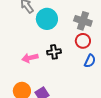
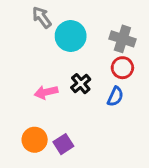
black cross: (54, 52) -> (81, 84), turned -32
blue semicircle: (90, 61) -> (115, 97), moved

